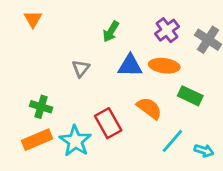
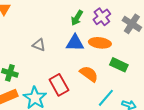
green arrow: (111, 31) -> (77, 18), moved
gray triangle: (81, 68) -> (39, 45), turned -48

